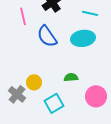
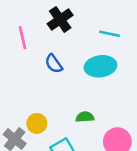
blue semicircle: (47, 36) -> (54, 64), size x0.7

